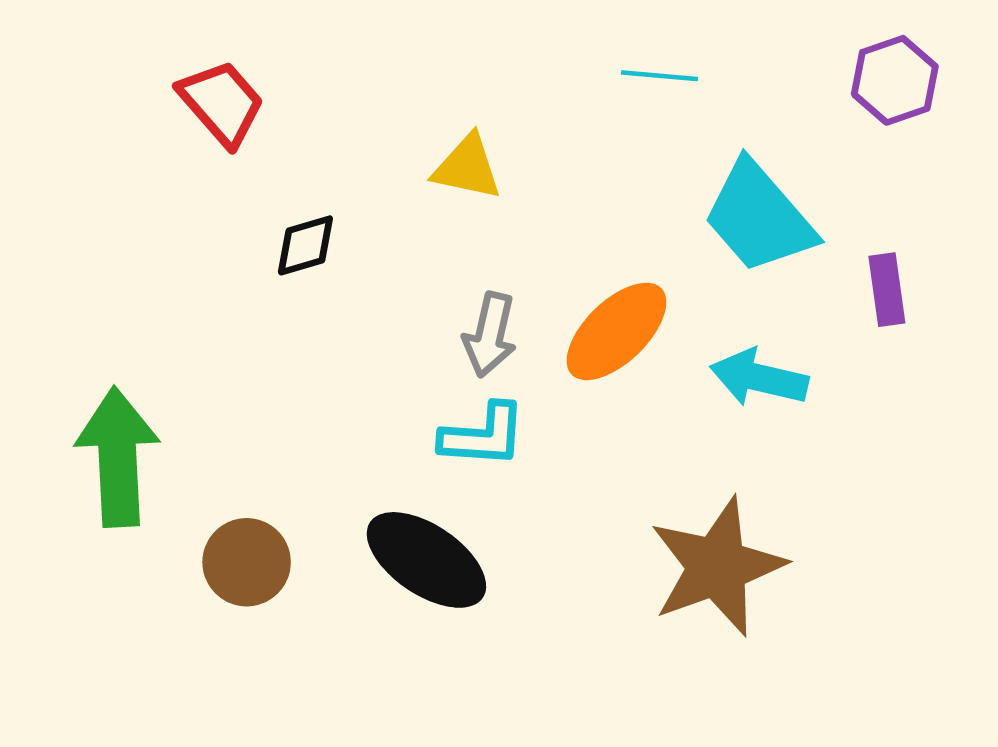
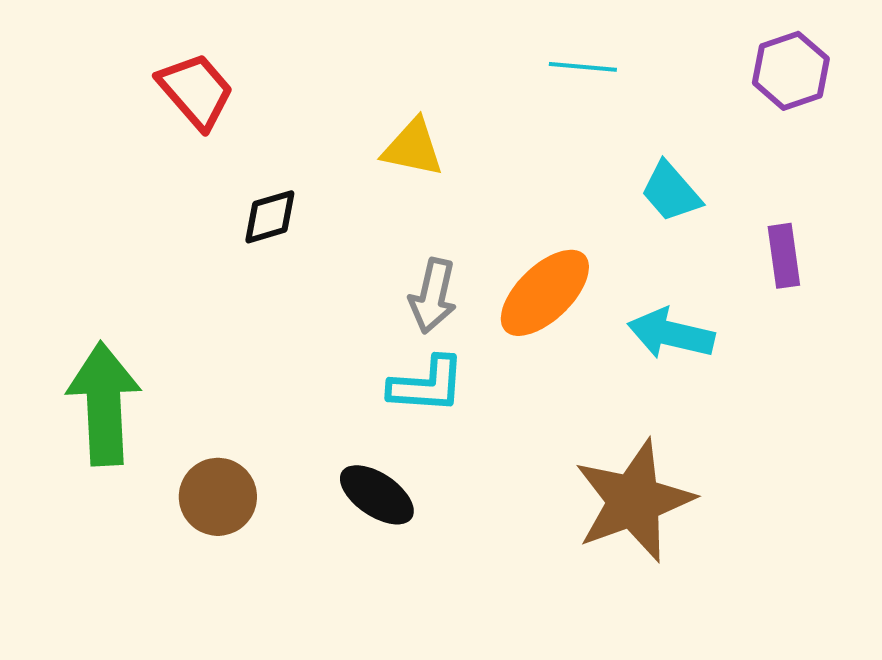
cyan trapezoid: (759, 217) -> (671, 192), size x0.6
black ellipse: (426, 560) -> (377, 495), size x0.7

